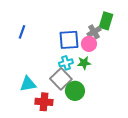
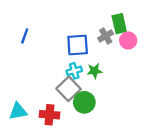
green rectangle: (106, 21) -> (119, 24), turned -30
pink circle: (89, 44) -> (128, 40), moved
cyan triangle: (28, 84) -> (18, 111), moved

